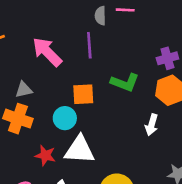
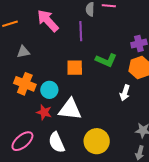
pink arrow: (47, 52) -> (48, 21), moved
gray triangle: (24, 90) -> (23, 52), moved
cyan circle: (65, 118) -> (49, 90), moved

